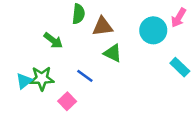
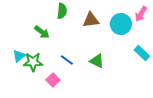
brown triangle: (103, 27) -> (91, 20), moved
green triangle: (113, 53) -> (97, 61), moved
cyan triangle: (24, 81) -> (19, 56), moved

